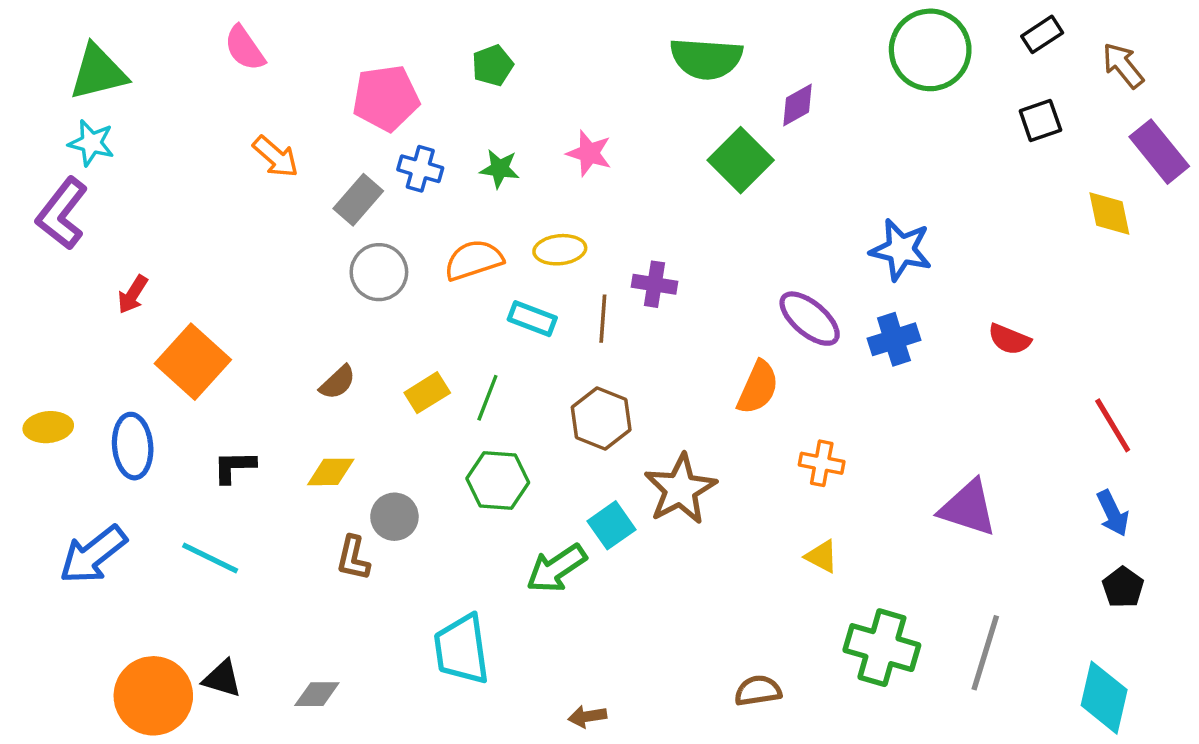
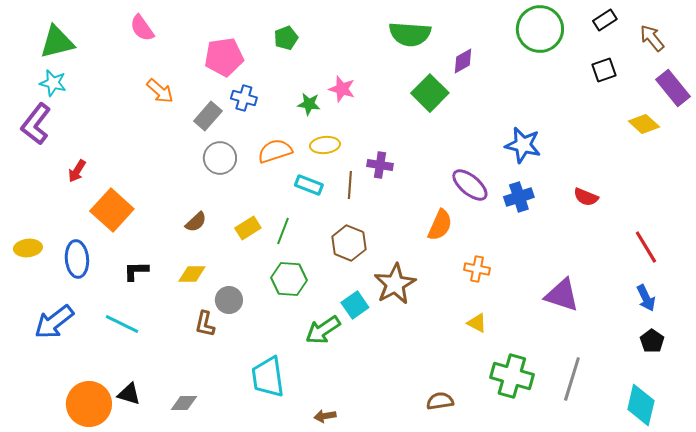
green star: (500, 169) -> (309, 104), moved
yellow diamond: (1109, 214) -> (644, 124), turned -36
brown arrow: (587, 716) -> (325, 416), moved

